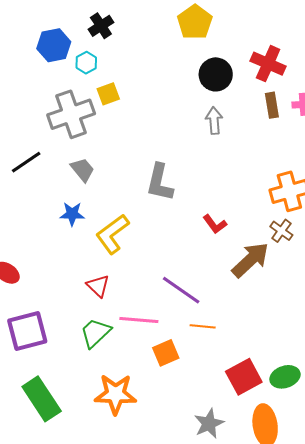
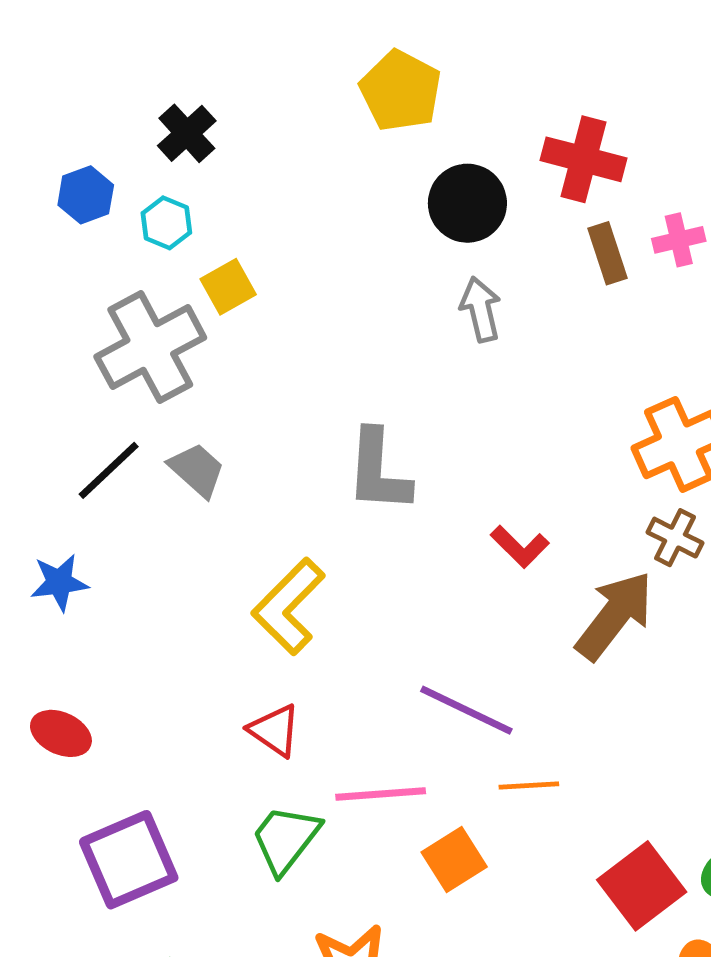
blue hexagon: (54, 45) -> (86, 195), size x0.7
black line: (26, 162) -> (109, 470), moved
blue star: (72, 214) -> (59, 582), moved

